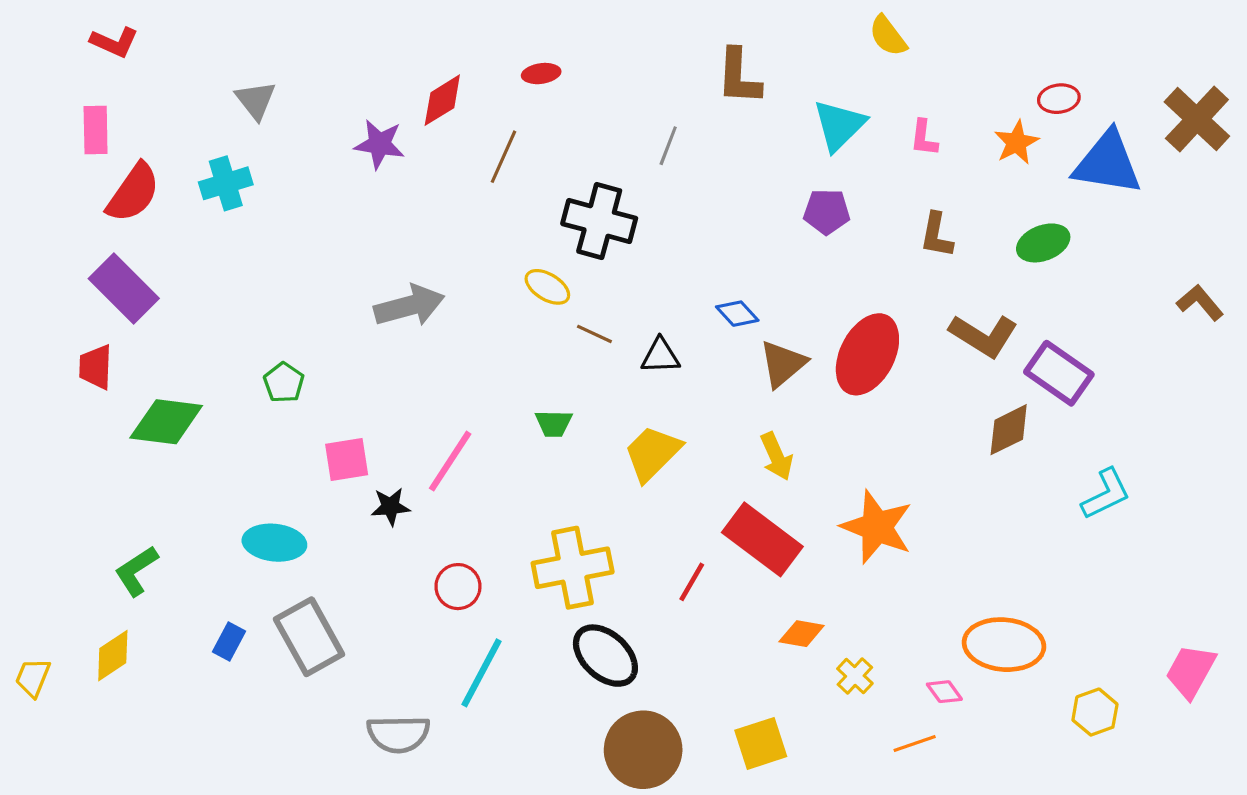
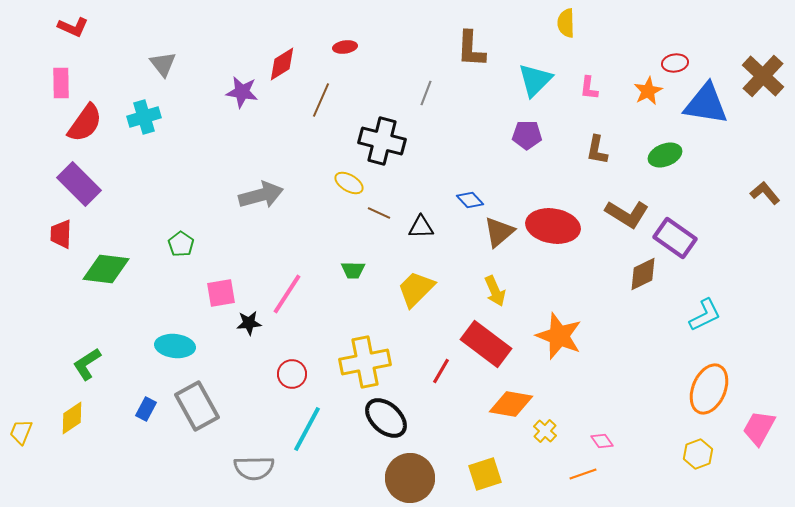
yellow semicircle: (888, 36) -> (566, 23), turned 36
red ellipse: (867, 354) -> (553, 226), turned 72
orange diamond: (802, 634) -> (511, 404), size x1.5
orange ellipse: (1004, 645) -> (709, 389), moved, turned -72

